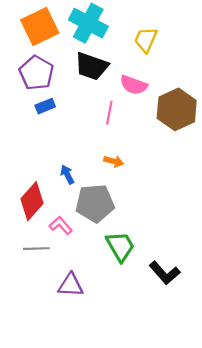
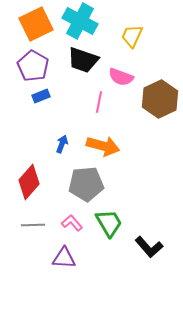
orange arrow: (114, 161) -> (103, 146), size x1.8
blue arrow: (67, 175) -> (62, 144), moved, turned 48
pink L-shape: (61, 225) -> (72, 223), moved

